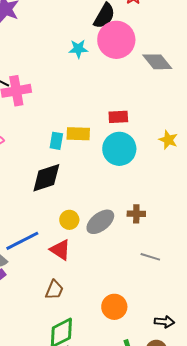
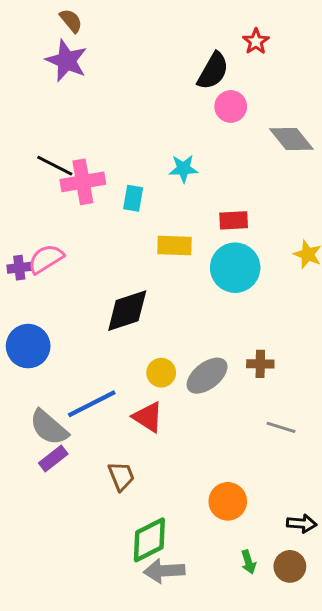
pink circle: (116, 40) -> (231, 106), size x0.6
cyan star: (78, 49) -> (183, 169), moved
cyan rectangle: (56, 141) -> (133, 198), moved
brown trapezoid: (54, 290) -> (121, 476), moved, turned -45

